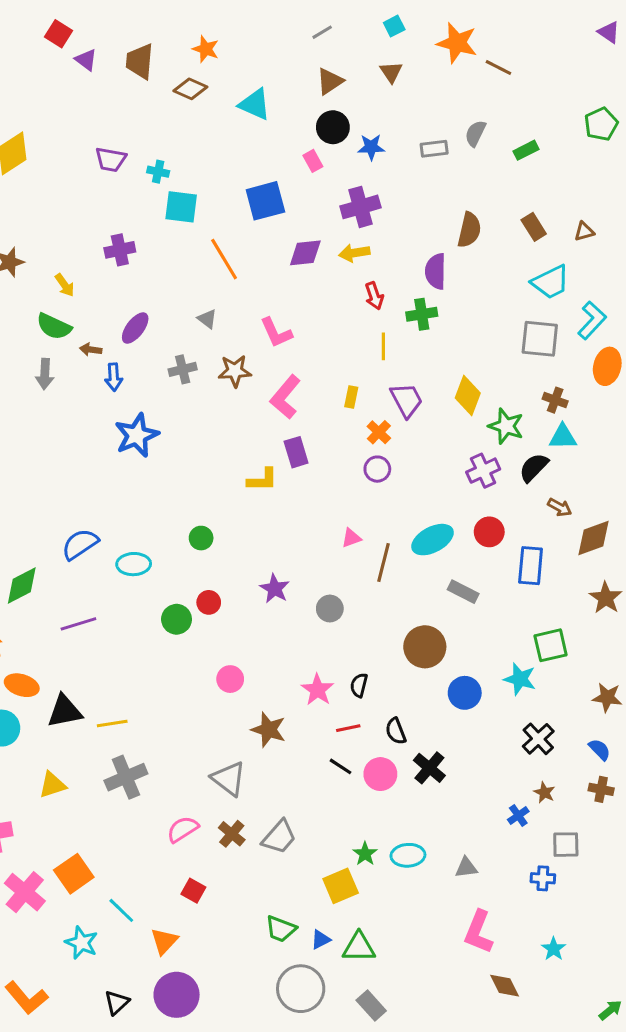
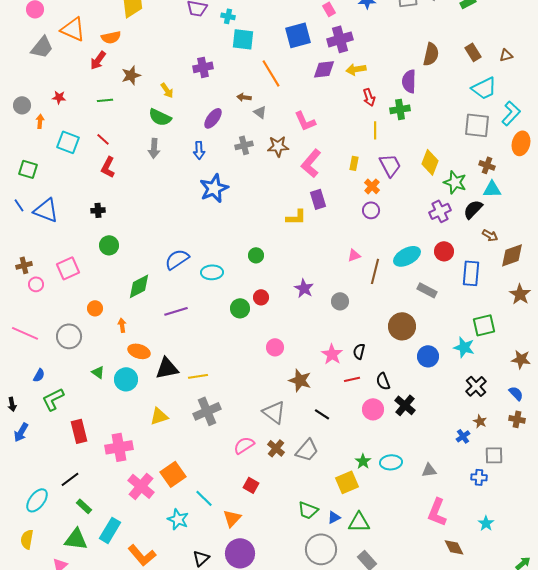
purple cross: (360, 207) -> (340, 39), moved
brown arrow: (91, 349) -> (244, 97), moved
black line: (341, 766) -> (322, 414), moved

